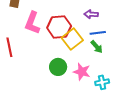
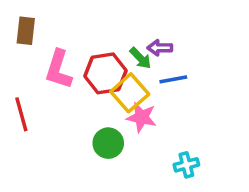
green arrow: (97, 47) -> (140, 58), moved
pink star: (82, 72) -> (142, 117), moved

